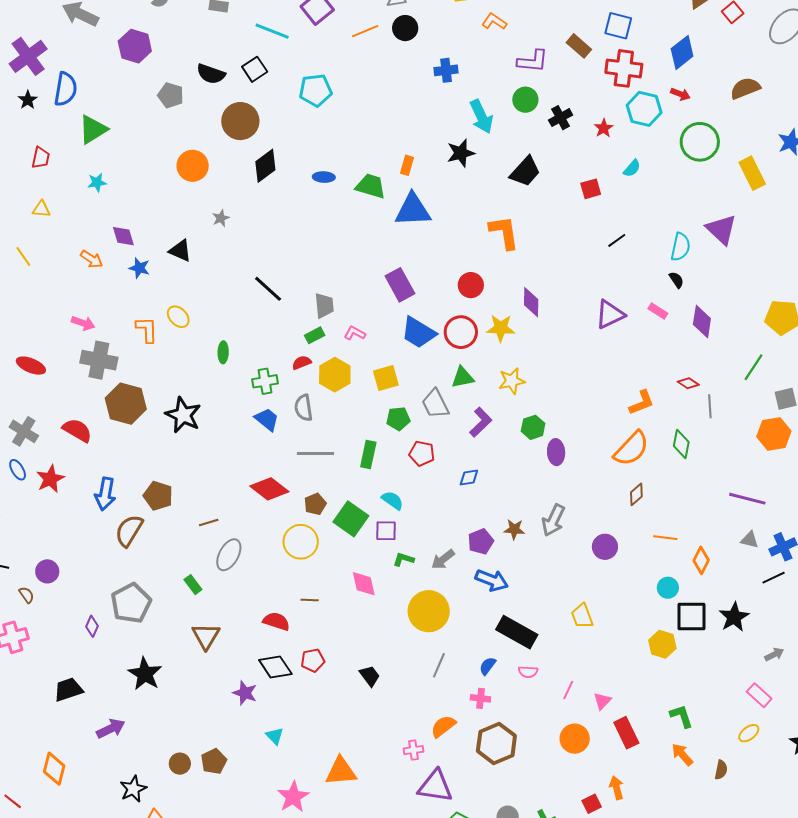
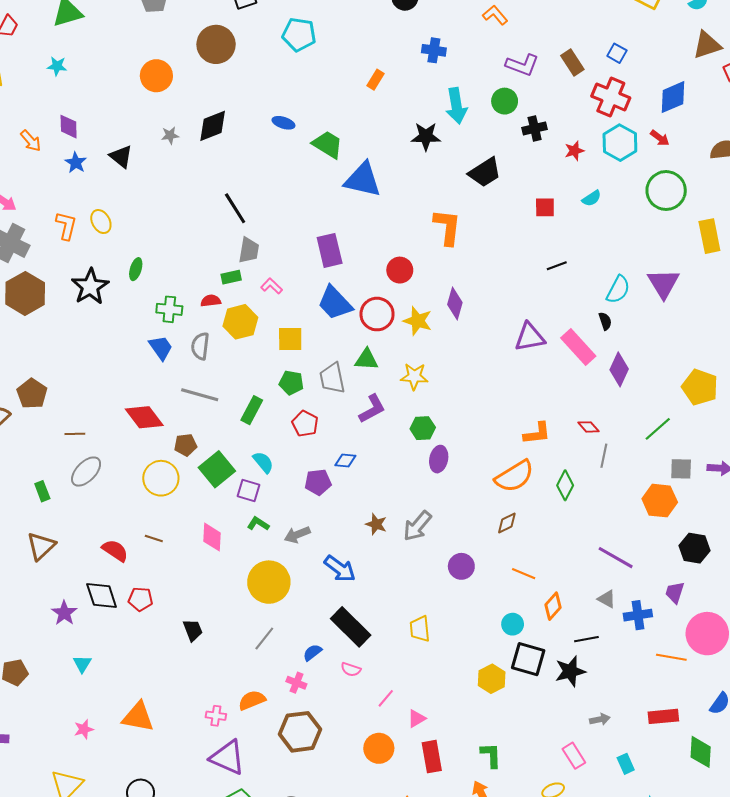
blue square: (618, 26) -> (617, 53), size x0.7
orange rectangle: (407, 165) -> (376, 80), moved
black diamond: (265, 166) -> (213, 126), moved
black line: (268, 289) -> (235, 208), moved
pink rectangle: (658, 311) -> (578, 347), size x1.8
black star: (183, 415) -> (90, 287), moved
purple pentagon: (481, 542) -> (318, 482), moved
black line: (774, 578) -> (586, 639), moved
pink star: (293, 797) -> (84, 729), size x0.6

